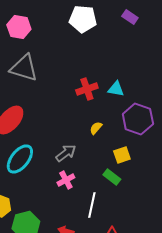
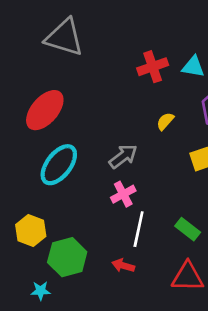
green rectangle: (112, 177) -> (188, 229), moved
white line: (92, 205) -> (139, 229), moved

